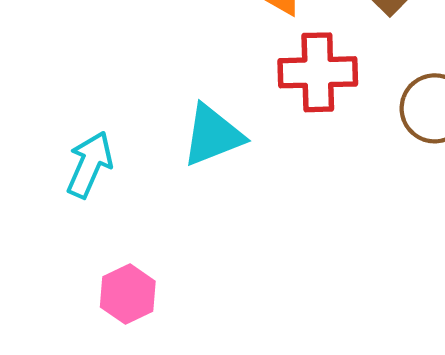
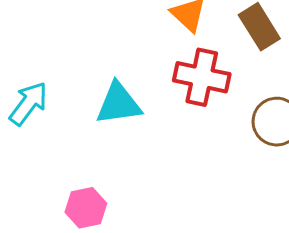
pink hexagon: (128, 294) -> (86, 208), moved

